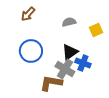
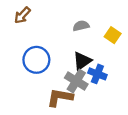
brown arrow: (28, 14) -> (22, 15), moved
yellow square: (96, 30) -> (113, 35), turned -32

